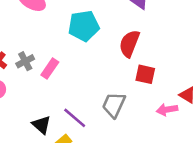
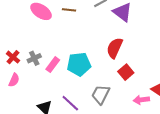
cyan pentagon: (84, 26) -> (79, 64), moved
red square: (145, 74) -> (126, 72), turned 35

